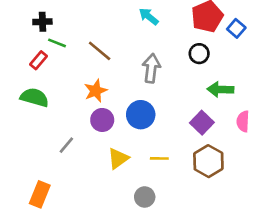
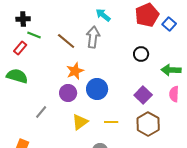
black circle: (199, 54) -> (141, 54), moved
gray arrow: (151, 68) -> (93, 37), moved
green arrow: (220, 89) -> (171, 70), moved
orange star: (96, 91) -> (75, 71), moved

